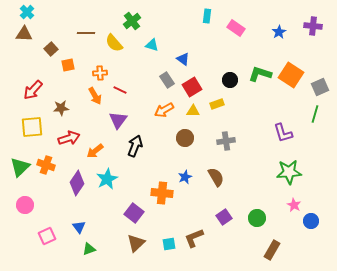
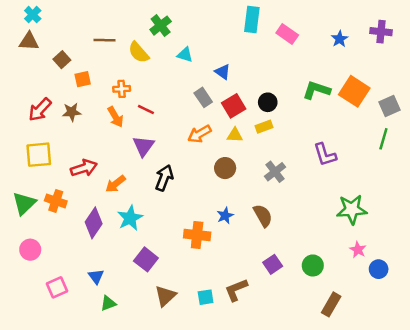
cyan rectangle: (207, 16) -> (252, 19), size x1.5
black circle: (230, 80) -> (268, 102), moved
brown star: (61, 108) -> (72, 112), moved
purple L-shape: (283, 133) -> (325, 155), moved
gray cross: (226, 141) -> (275, 172), turned -30
purple square: (134, 213) -> (146, 259), moved

